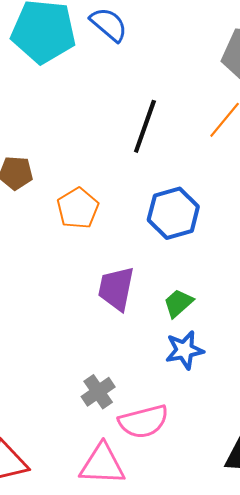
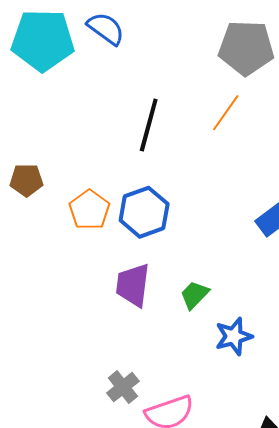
blue hexagon: (173, 213) -> (144, 212), moved
blue star: (184, 350) -> (234, 336), moved

